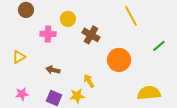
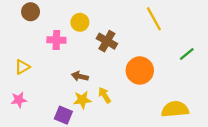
brown arrow: (53, 70) -> (80, 76), moved
pink star: (22, 94) -> (19, 100), moved
yellow star: (77, 96) -> (82, 100), moved

